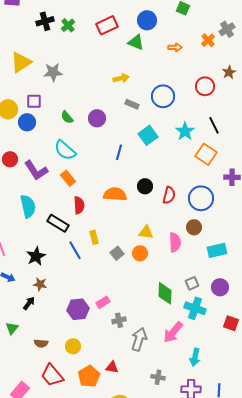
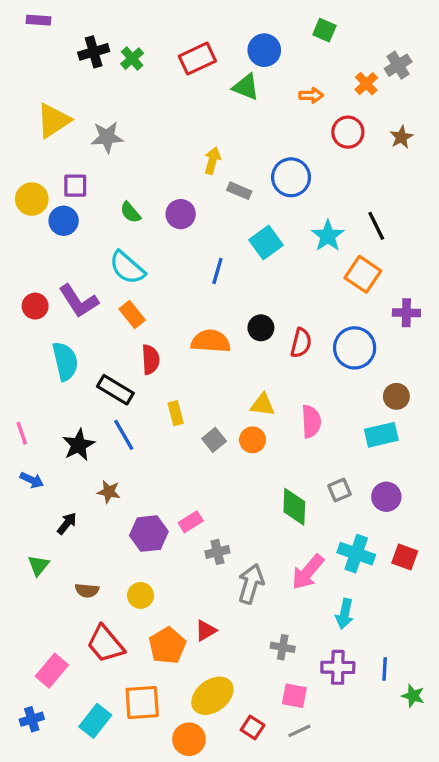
yellow arrow: (121, 78) -> (212, 161), moved, turned -63
red circle: (205, 86) -> (348, 132), moved
red circle: (10, 159) -> (35, 306), moved
brown circle: (194, 227) -> (396, 396), moved
blue line: (75, 250) -> (124, 435), moved
brown star: (40, 284) -> (109, 492), moved
cyan cross: (195, 308) -> (356, 554), moved
red triangle: (112, 367) -> (206, 631), turned -40

